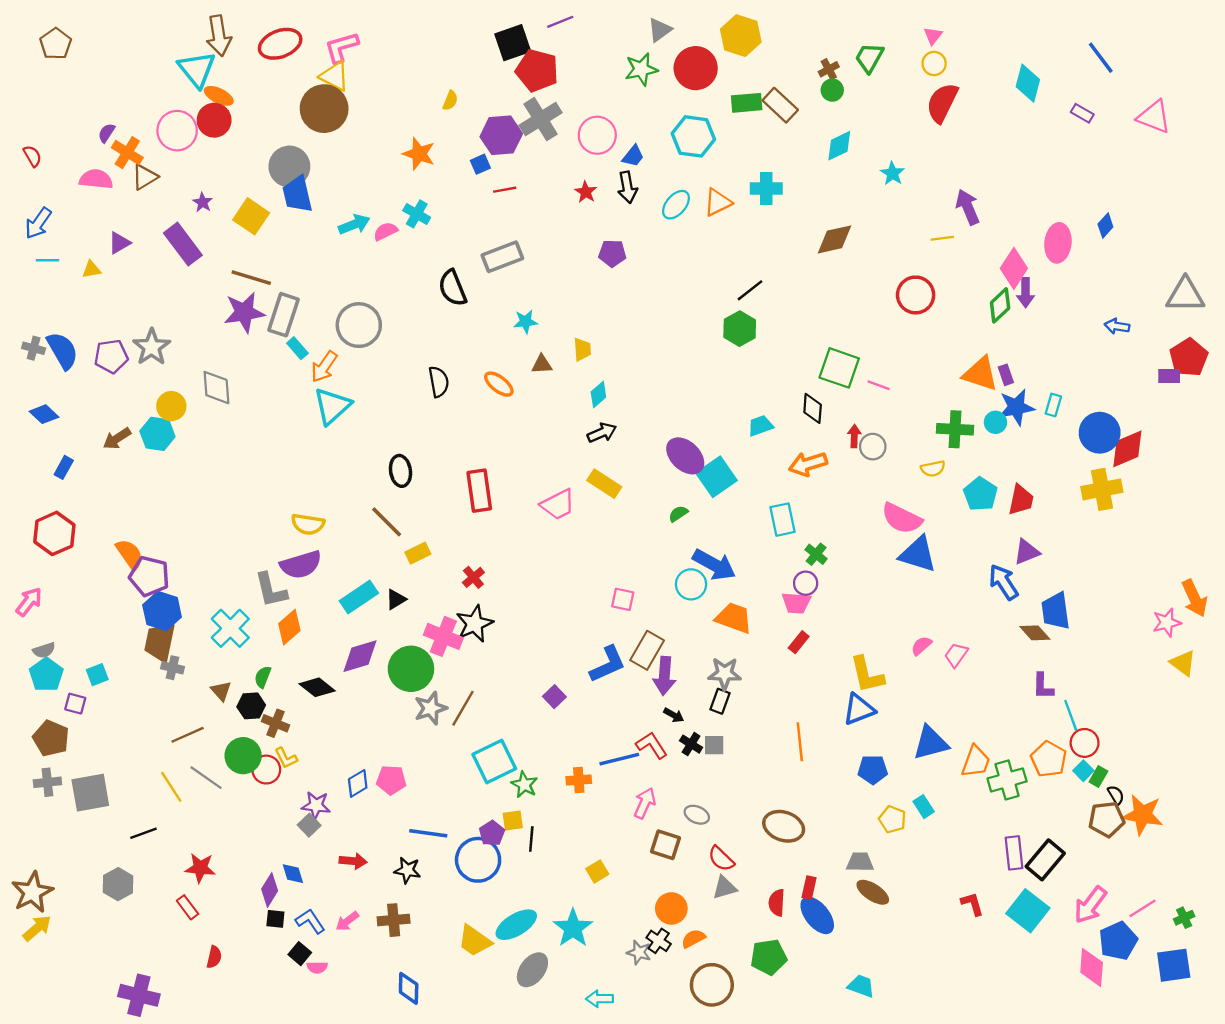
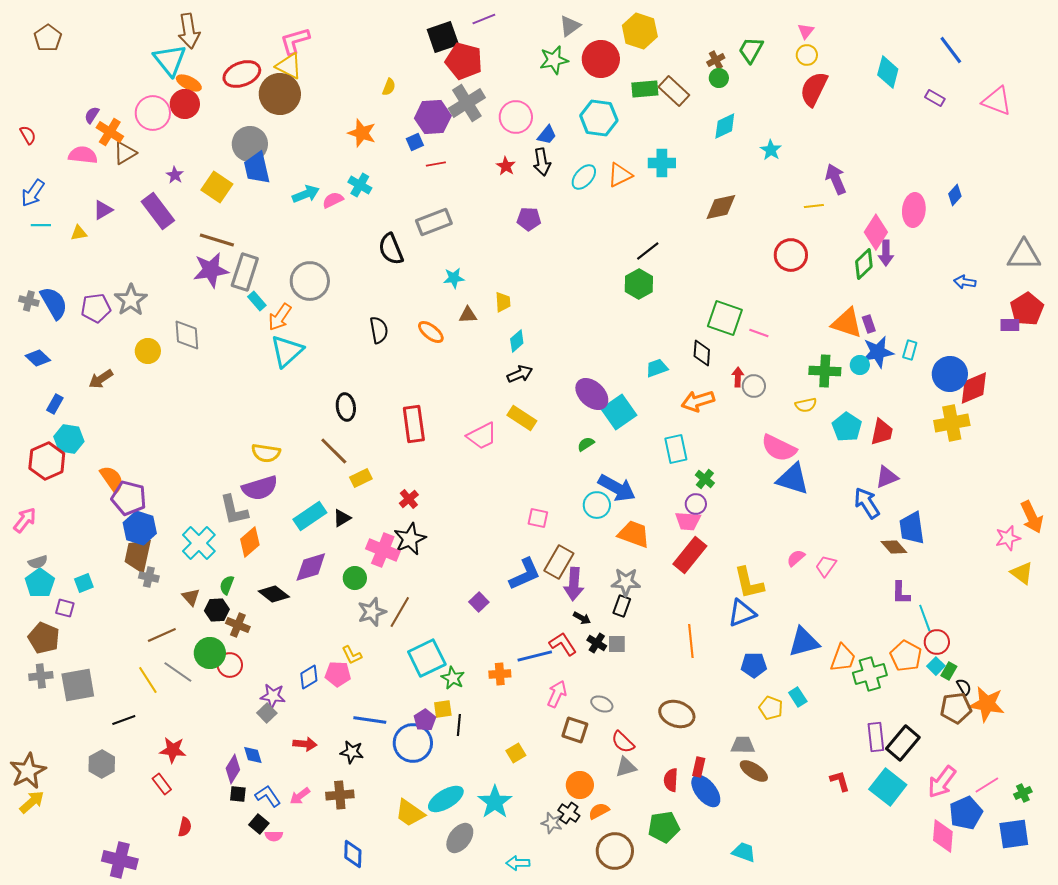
red ellipse: (280, 44) -> (242, 74), moved
cyan hexagon: (157, 434) -> (69, 439), moved
red rectangle: (799, 642) -> (690, 555), size x1.8
green circle: (411, 669) -> (355, 578), size x0.6
yellow L-shape: (286, 758) -> (352, 655), moved

